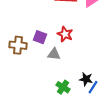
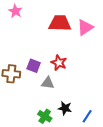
black star: (86, 79) -> (65, 108), moved
green cross: (63, 87) -> (45, 116), moved

